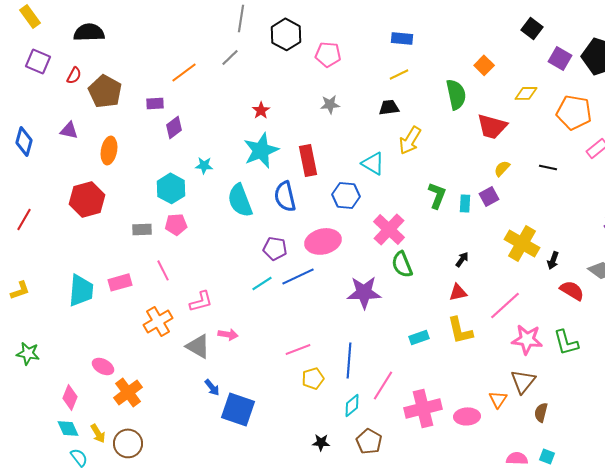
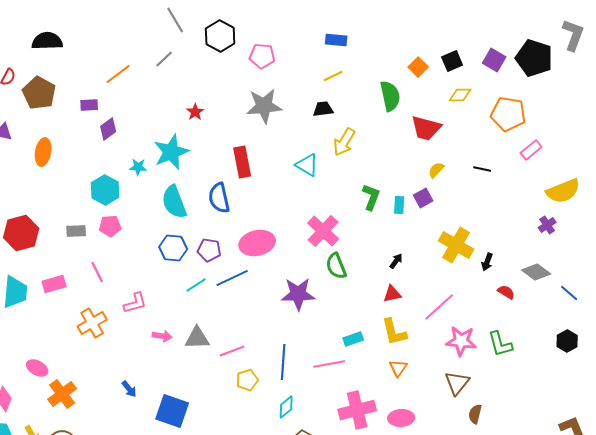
gray line: (241, 18) -> (175, 20), turned -40
black square: (532, 28) -> (452, 61), moved, turned 30
black semicircle: (89, 32) -> (47, 41), moved
gray star: (330, 104) -> (264, 106), size x1.8
cyan star: (261, 150) -> (171, 152), moved
blue hexagon: (346, 195) -> (173, 248), moved
red hexagon: (87, 199) -> (21, 233), moved
red semicircle: (572, 290) -> (506, 292), size x0.7
gray triangle: (198, 346) -> (197, 338), moved, turned -32
pink line: (383, 385) -> (329, 364), moved, turned 48
blue arrow: (212, 387) -> (129, 389), moved
orange triangle: (498, 399) -> (398, 368), moved

